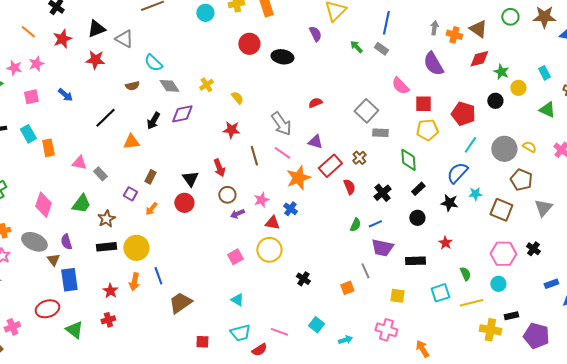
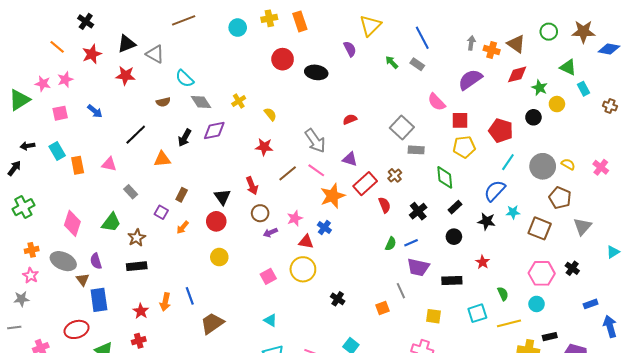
blue line: (386, 23) -> (422, 38), turned -40
purple semicircle: (433, 64) -> (470, 80), turned 85
green triangle: (547, 110) -> (568, 67), moved
brown line: (254, 156) -> (288, 173), turned 66
pink triangle: (79, 163) -> (109, 164), moved
yellow circle: (136, 248) -> (219, 257), moved, size x0.7

